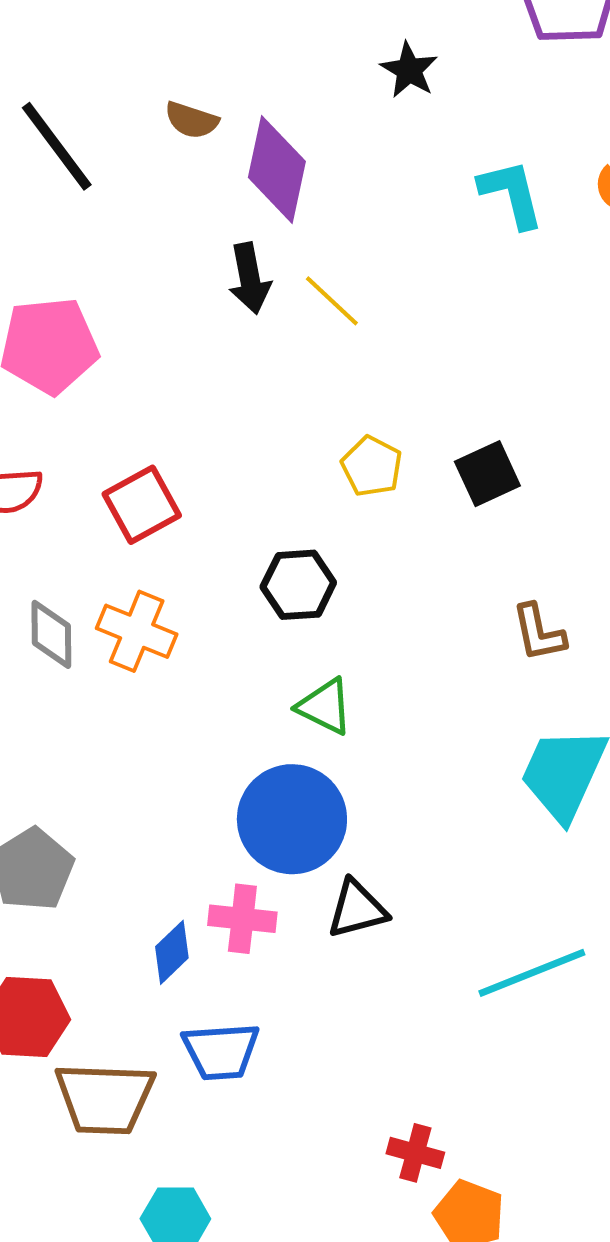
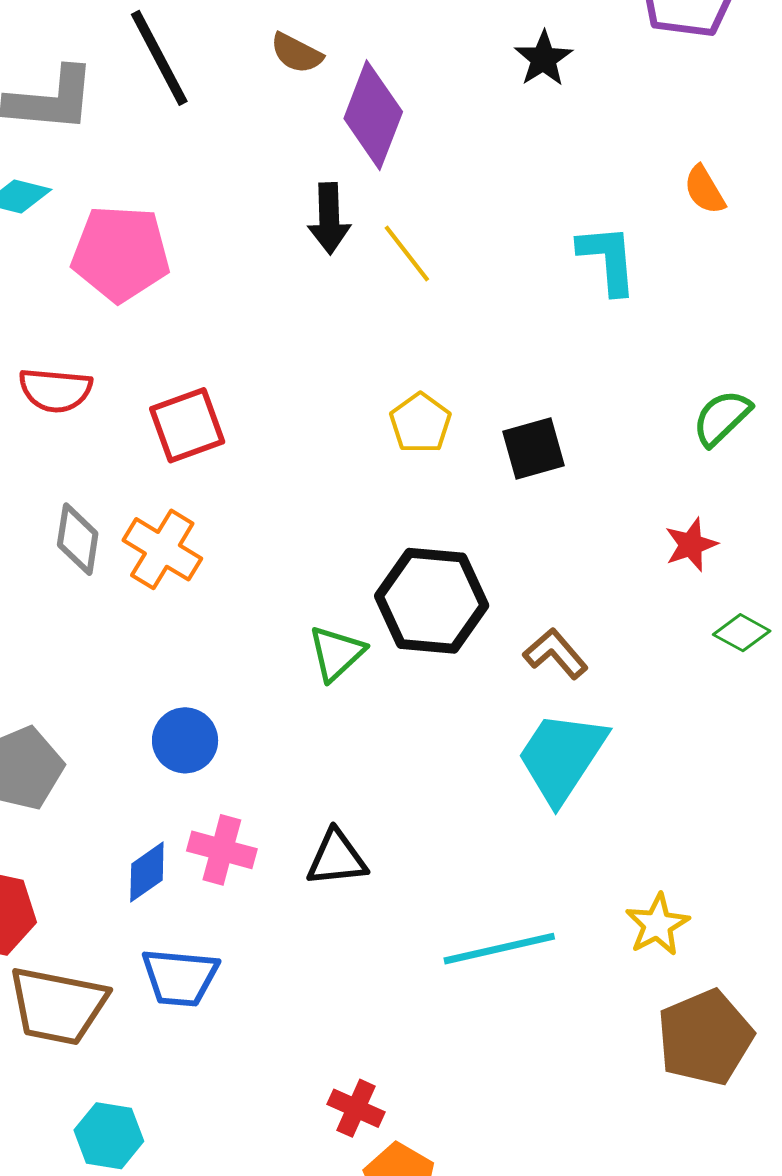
black star: (409, 70) -> (543, 59), moved
cyan L-shape: (511, 194) -> (608, 259), moved
black hexagon: (298, 585) -> (432, 601), moved, size x1.5
brown L-shape: (539, 633) -> (556, 654), moved, turned 142
green triangle: (325, 707) -> (336, 653), turned 42
blue circle: (292, 819) -> (185, 740), moved, size x0.6

